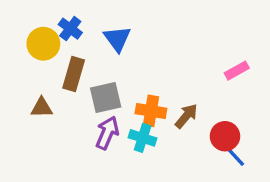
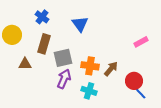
blue triangle: (117, 39) -> (80, 24), moved
yellow circle: (43, 44) -> (12, 35), moved
cyan cross: (143, 138) -> (89, 91), moved

